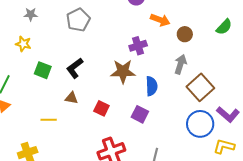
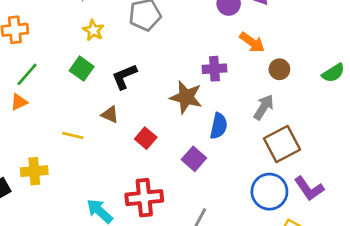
yellow star: (23, 44) -> (93, 30), moved

